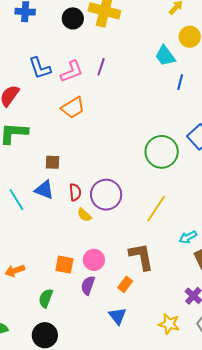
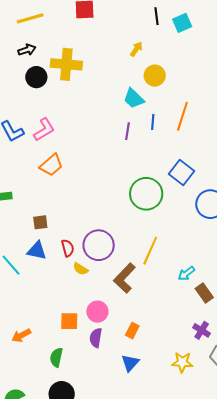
purple line: (101, 67) -> (128, 131), moved
brown L-shape: (141, 257) -> (125, 278), moved, turned -116
blue triangle: (118, 316) -> (130, 363), turned 30

